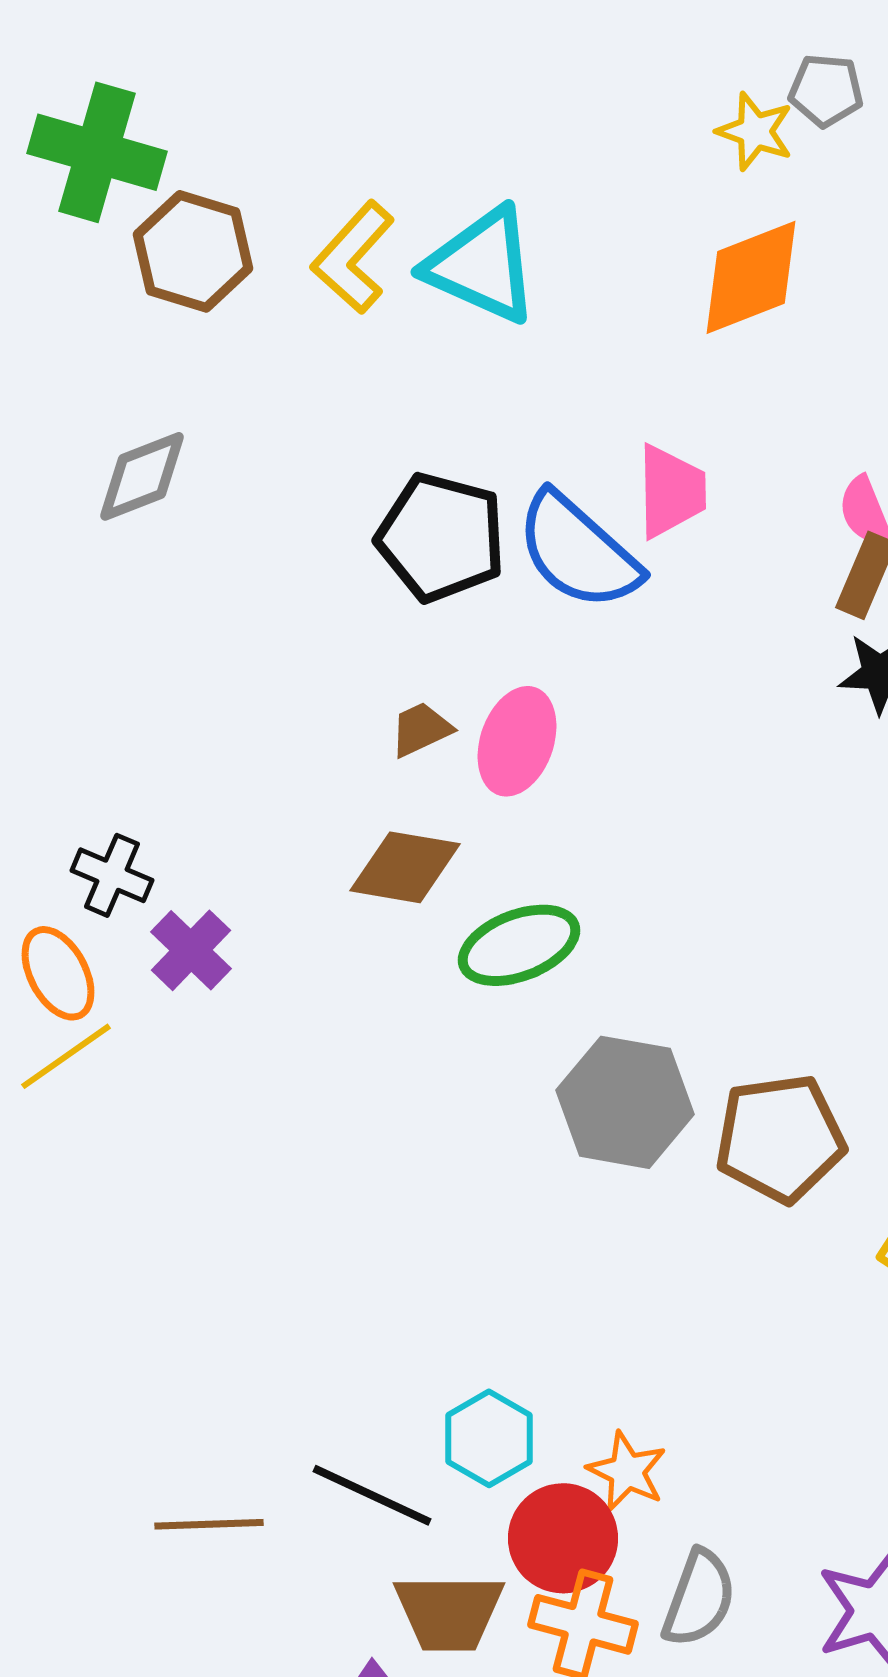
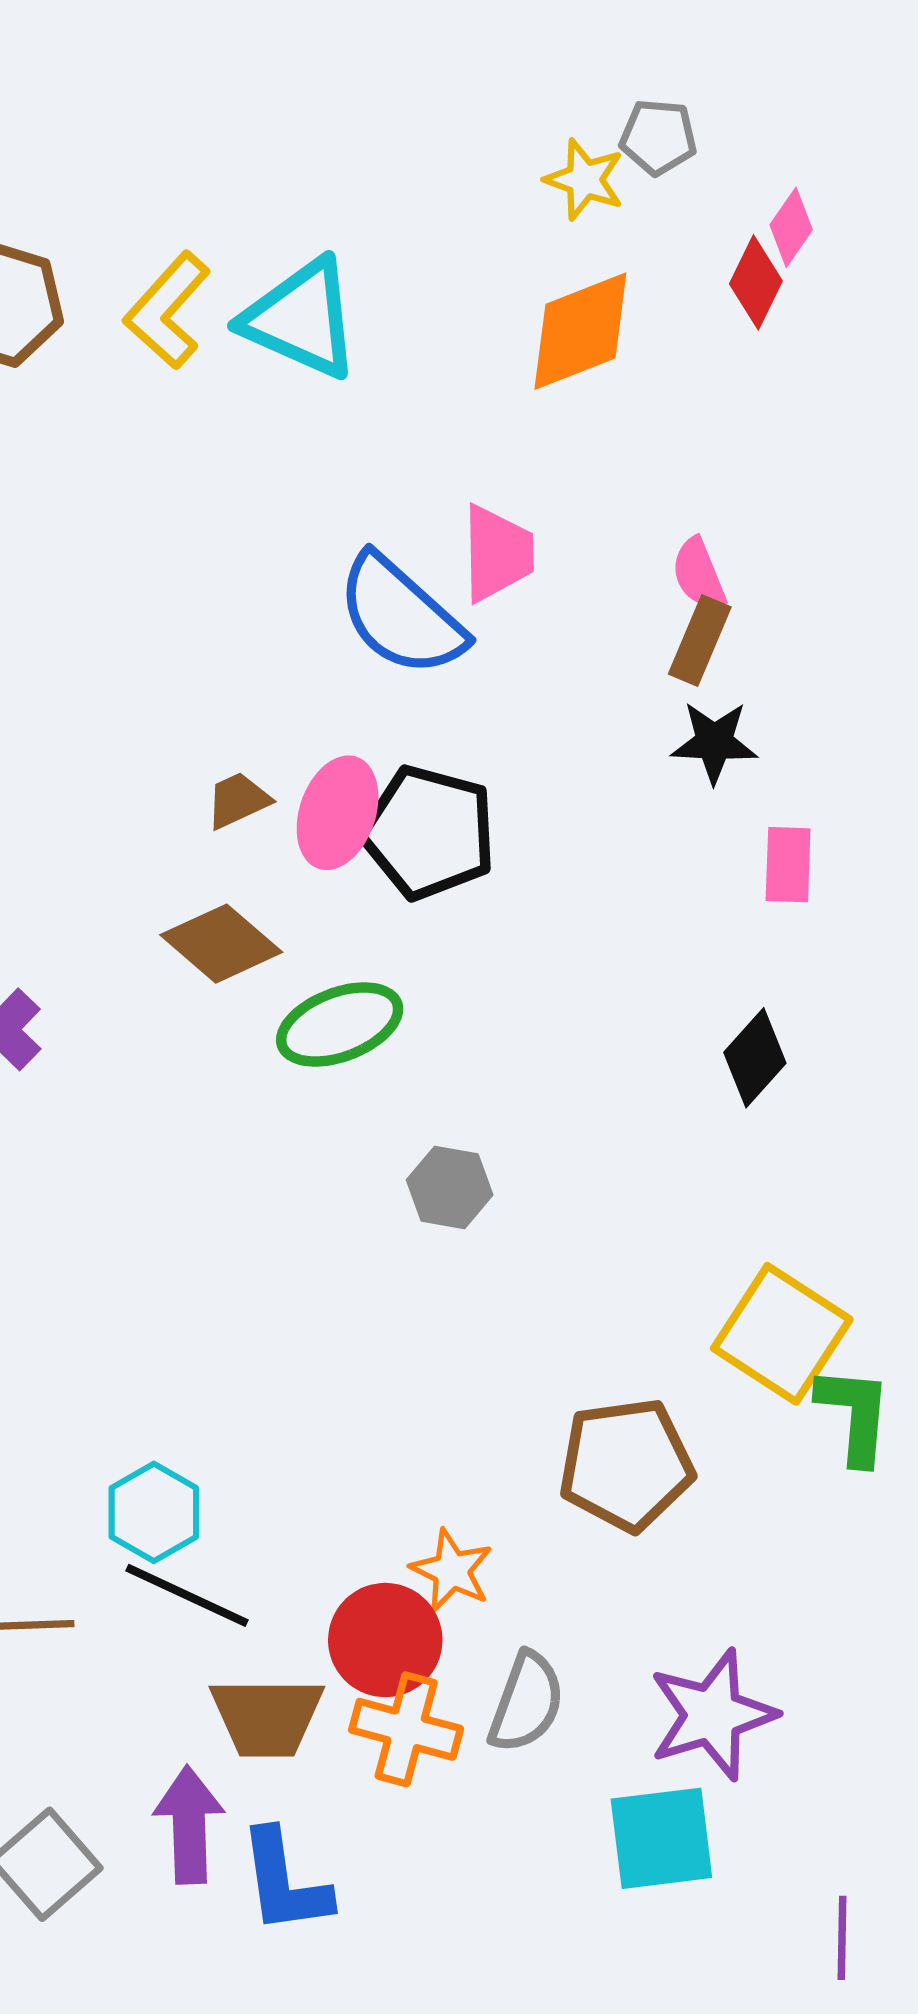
black pentagon: (441, 537) -> (429, 832), moved
brown diamond: (405, 867) -> (221, 944), turned 31
gray hexagon: (625, 1102) -> (450, 1187), size x0.6
brown pentagon: (780, 1138) -> (626, 1465), moved
cyan hexagon: (489, 1438) -> (154, 1512), moved

